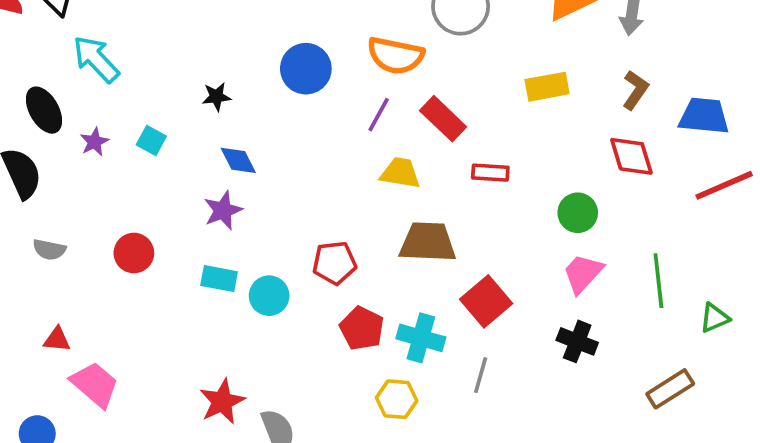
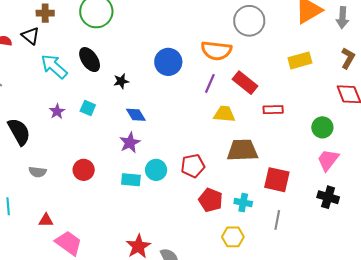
black ellipse: (44, 110) -> (90, 60), moved
cyan circle: (269, 296) -> (156, 170), moved
red square: (486, 301) -> (277, 180), turned -32
cyan cross: (421, 338) -> (243, 203), size x0.7

